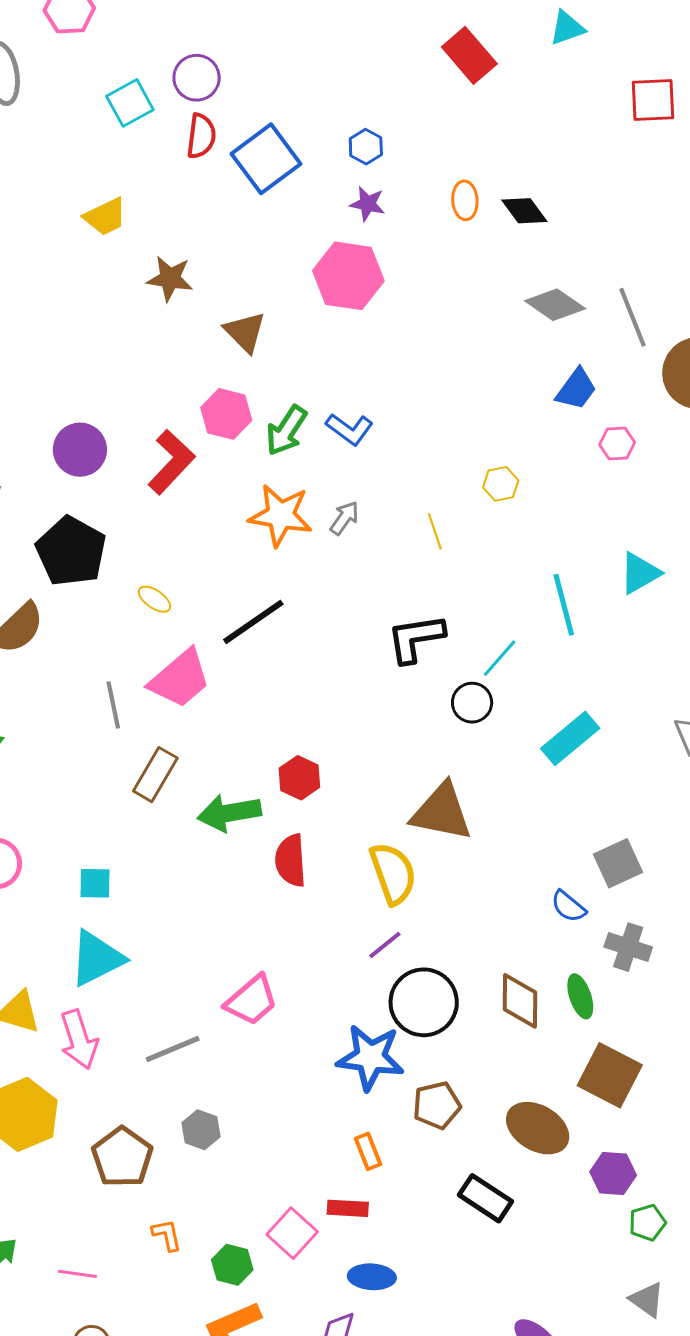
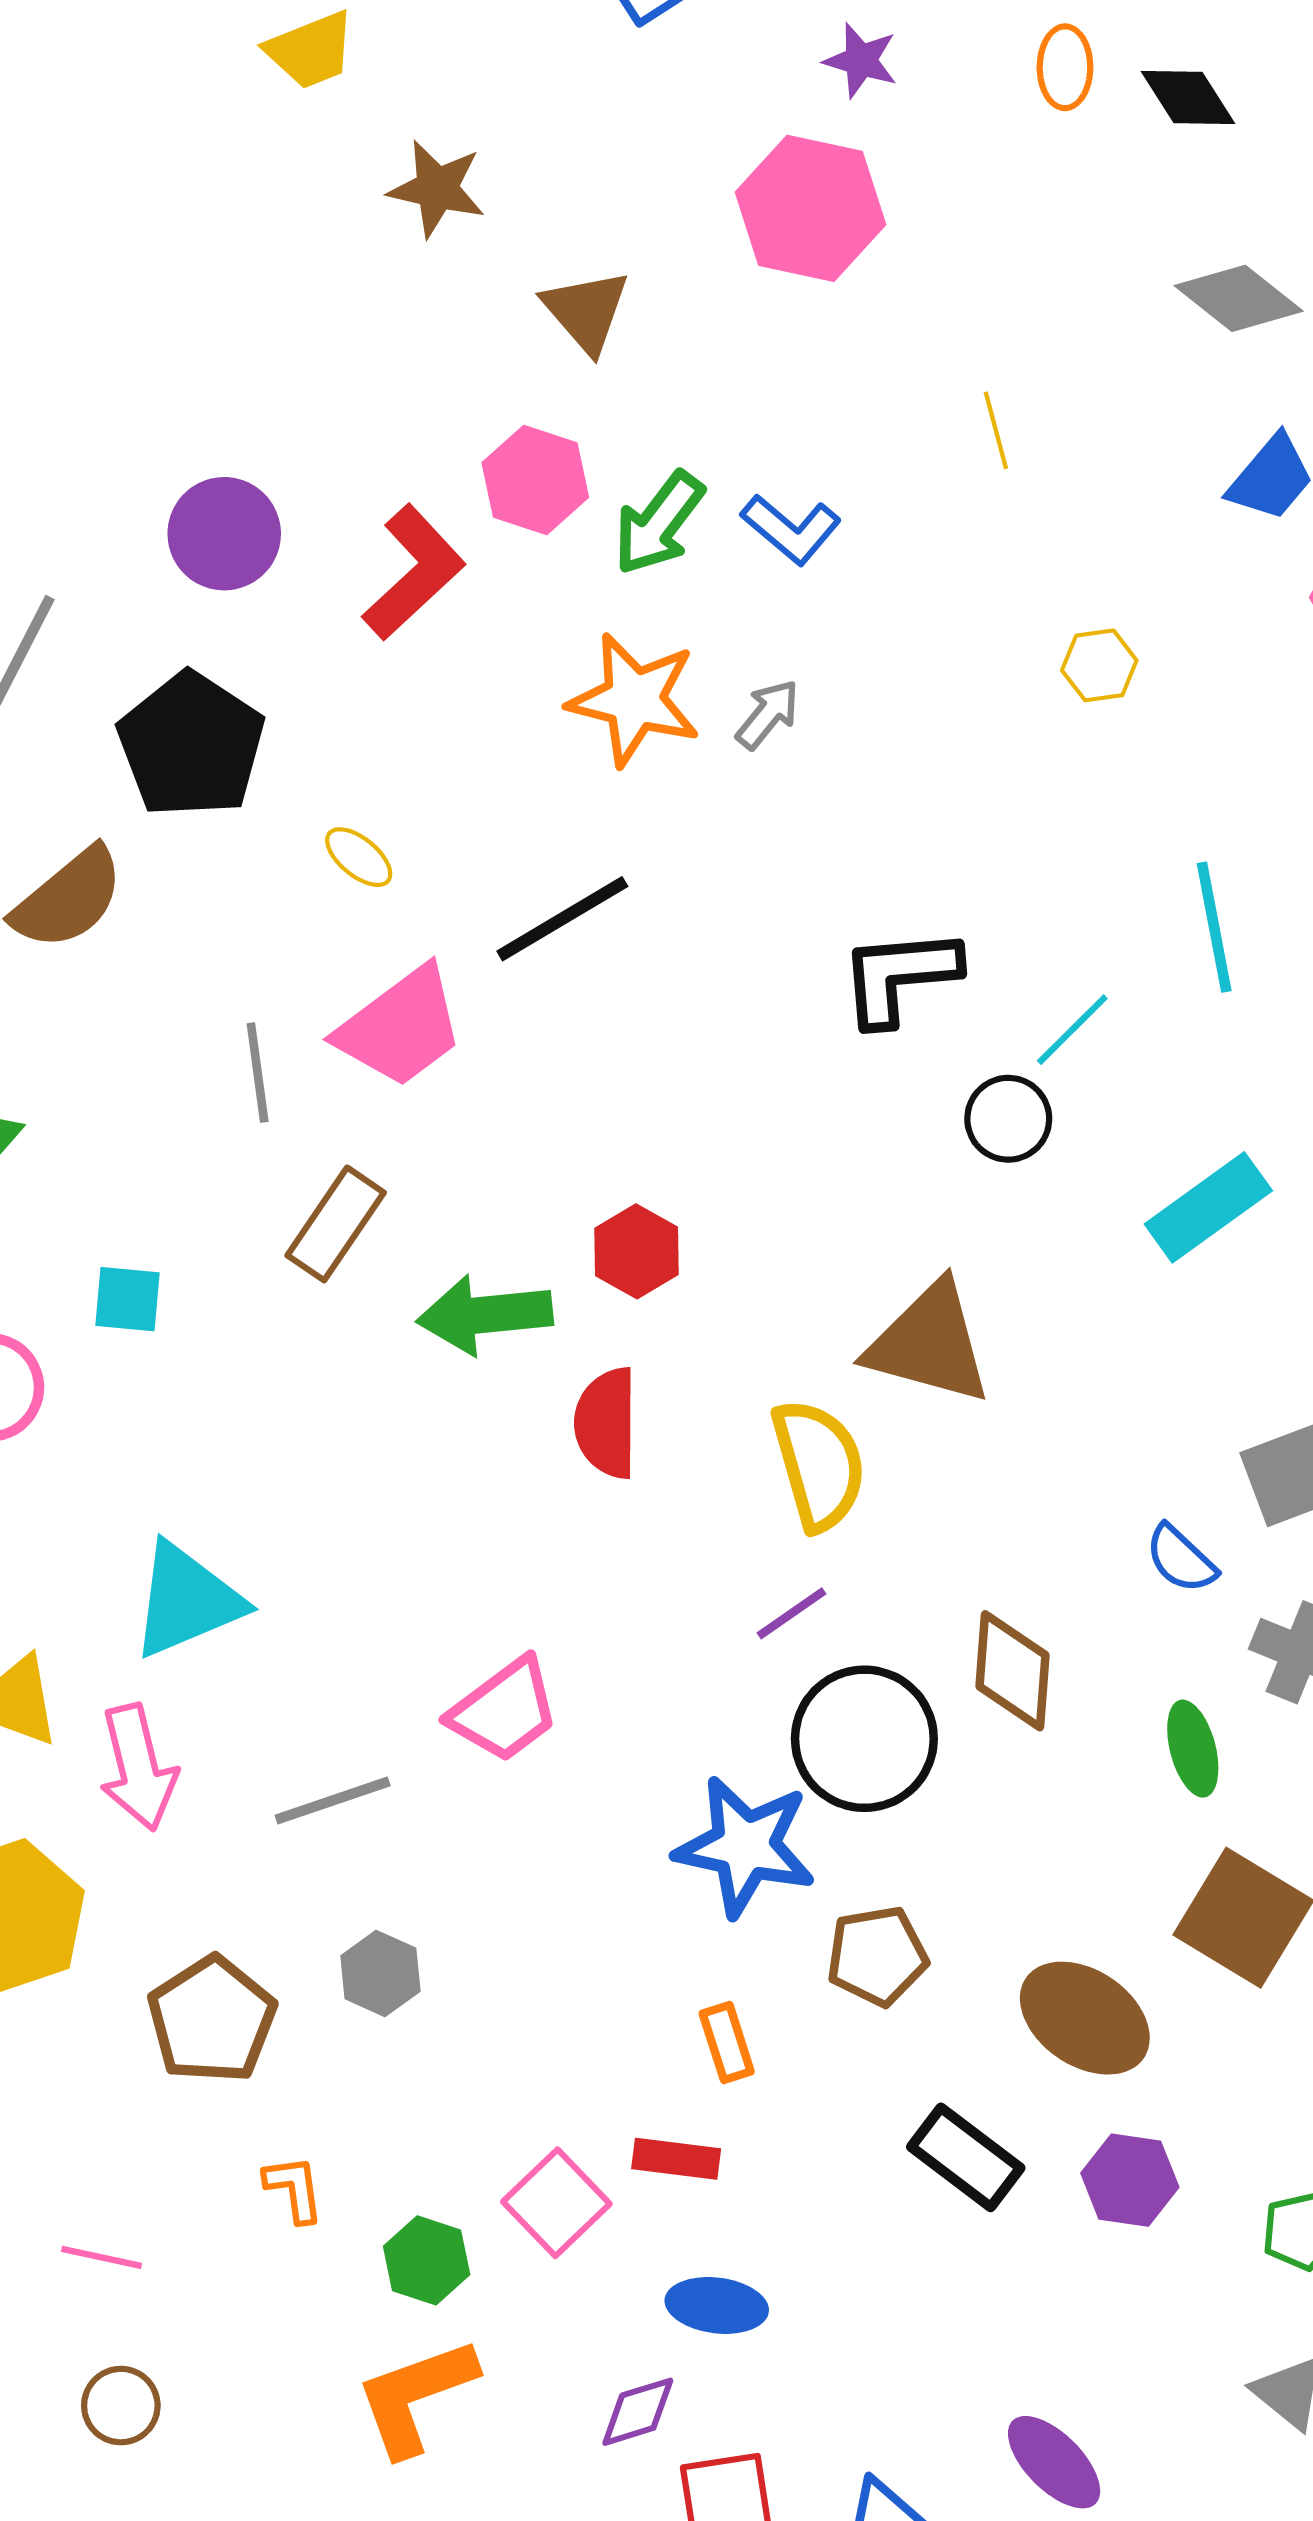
yellow line: (435, 531) -> (996, 430), moved
cyan square: (95, 883) -> (127, 1299), moved
brown diamond: (520, 1001) -> (1012, 1671), moved
purple hexagon: (613, 1174) -> (1130, 2180), moved

